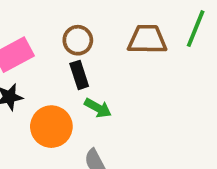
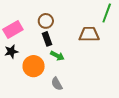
brown trapezoid: (147, 39) -> (89, 34), moved

